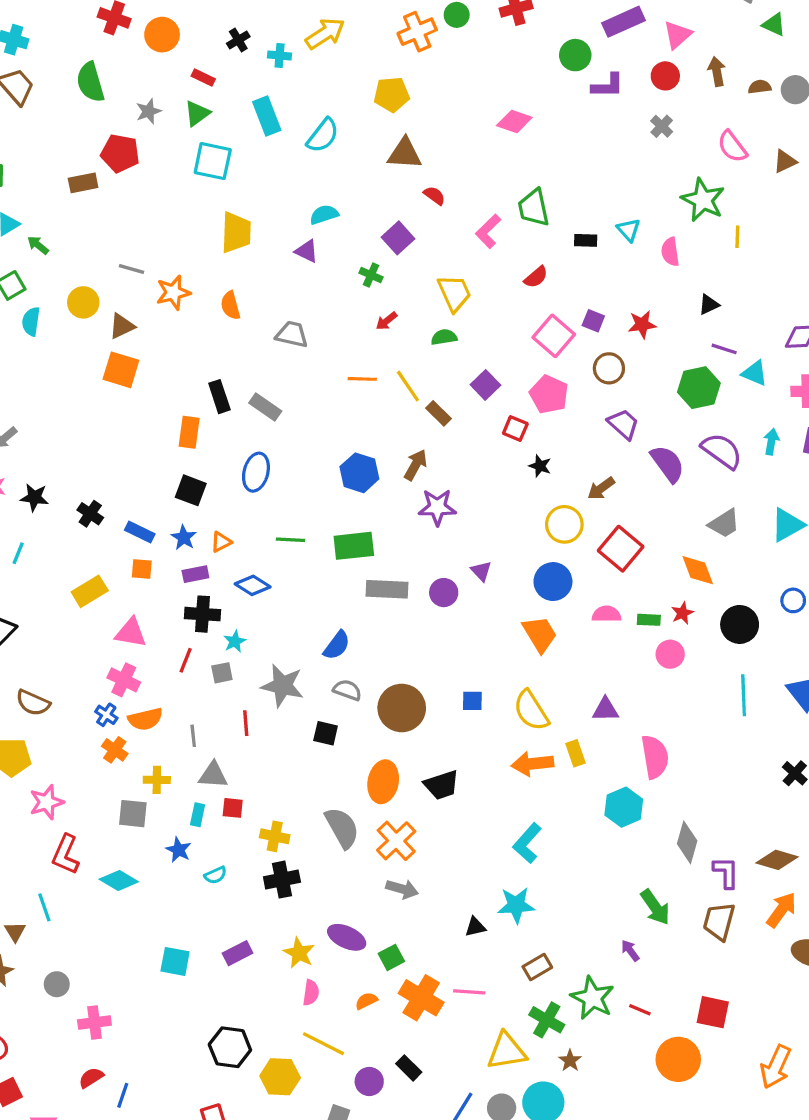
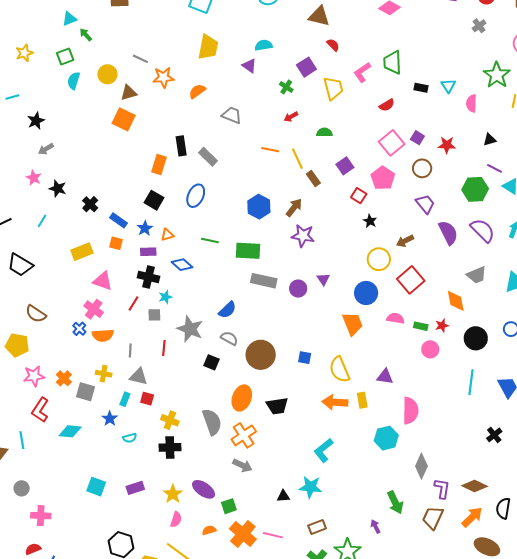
yellow trapezoid: (454, 293) -> (333, 88), moved
orange semicircle: (230, 305) -> (197, 91), turned 60
orange cross: (115, 750) -> (64, 378), moved
cyan diamond: (119, 881) -> (70, 431), turned -35

